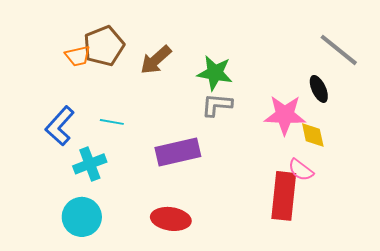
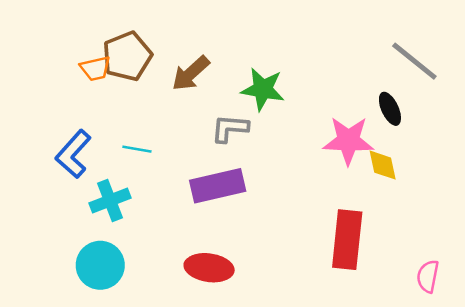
gray L-shape: (217, 105) -> (230, 128), moved
pink semicircle: (301, 170) -> (428, 276), moved, turned 64

